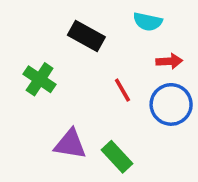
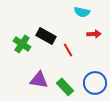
black rectangle: (86, 36) -> (46, 36), moved
blue circle: (171, 104) -> (95, 83), moved

